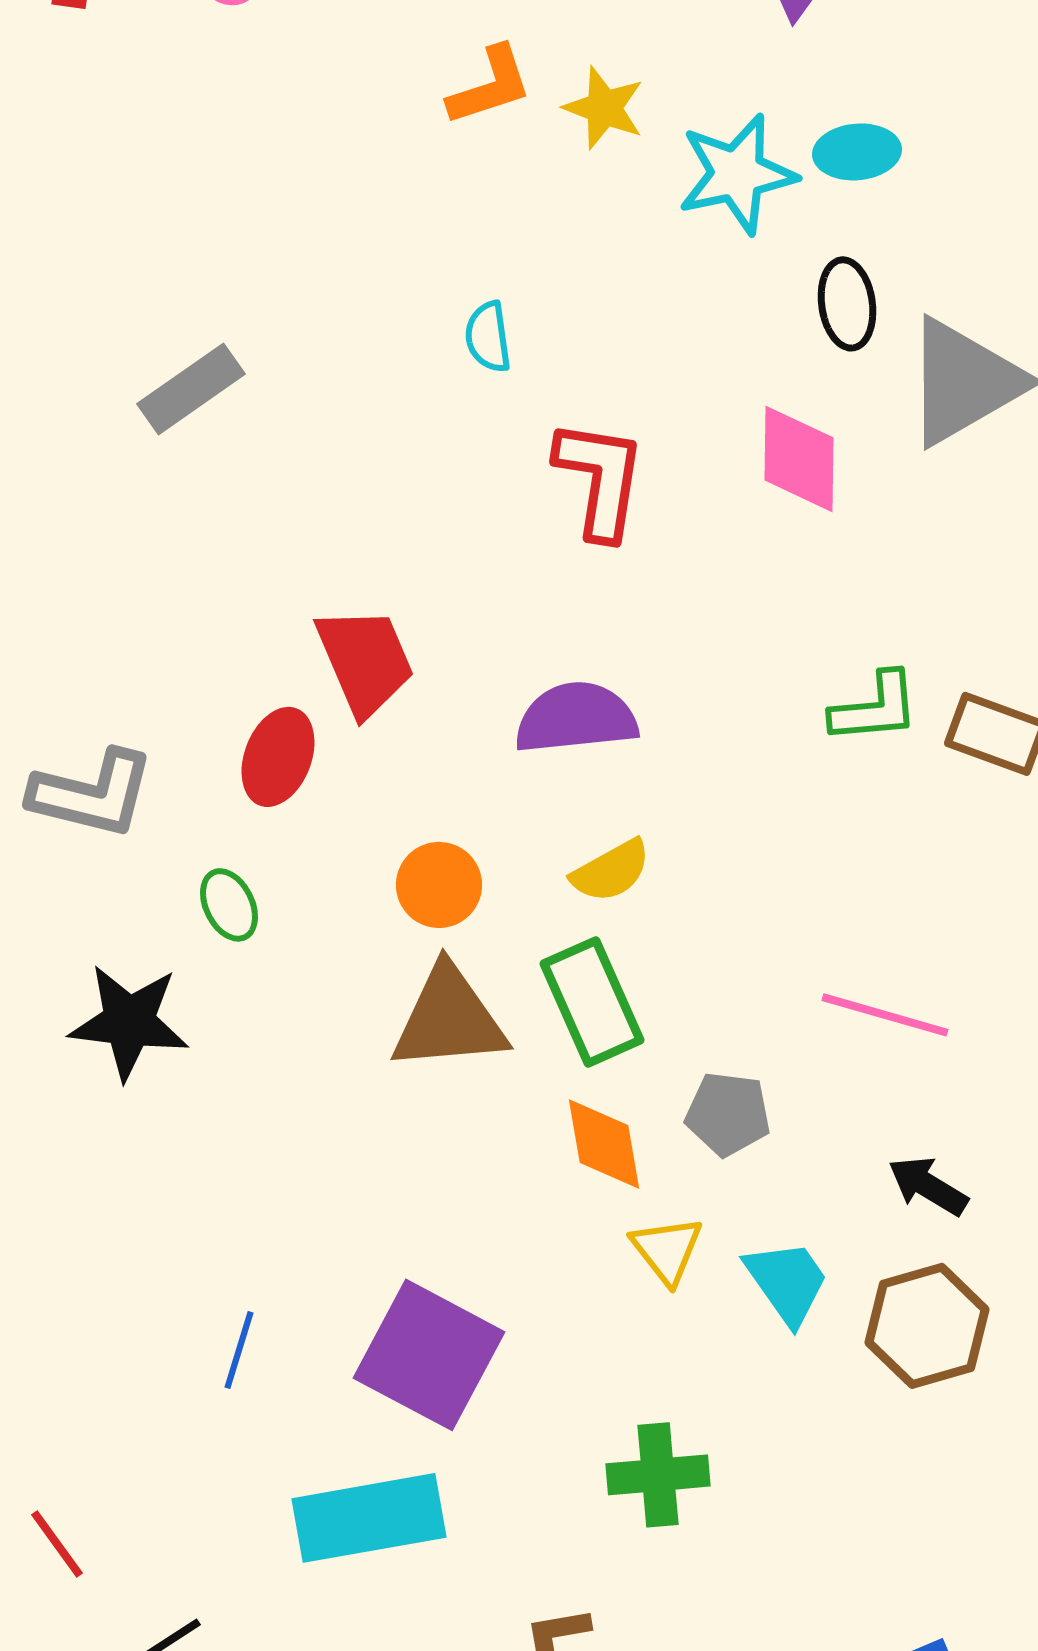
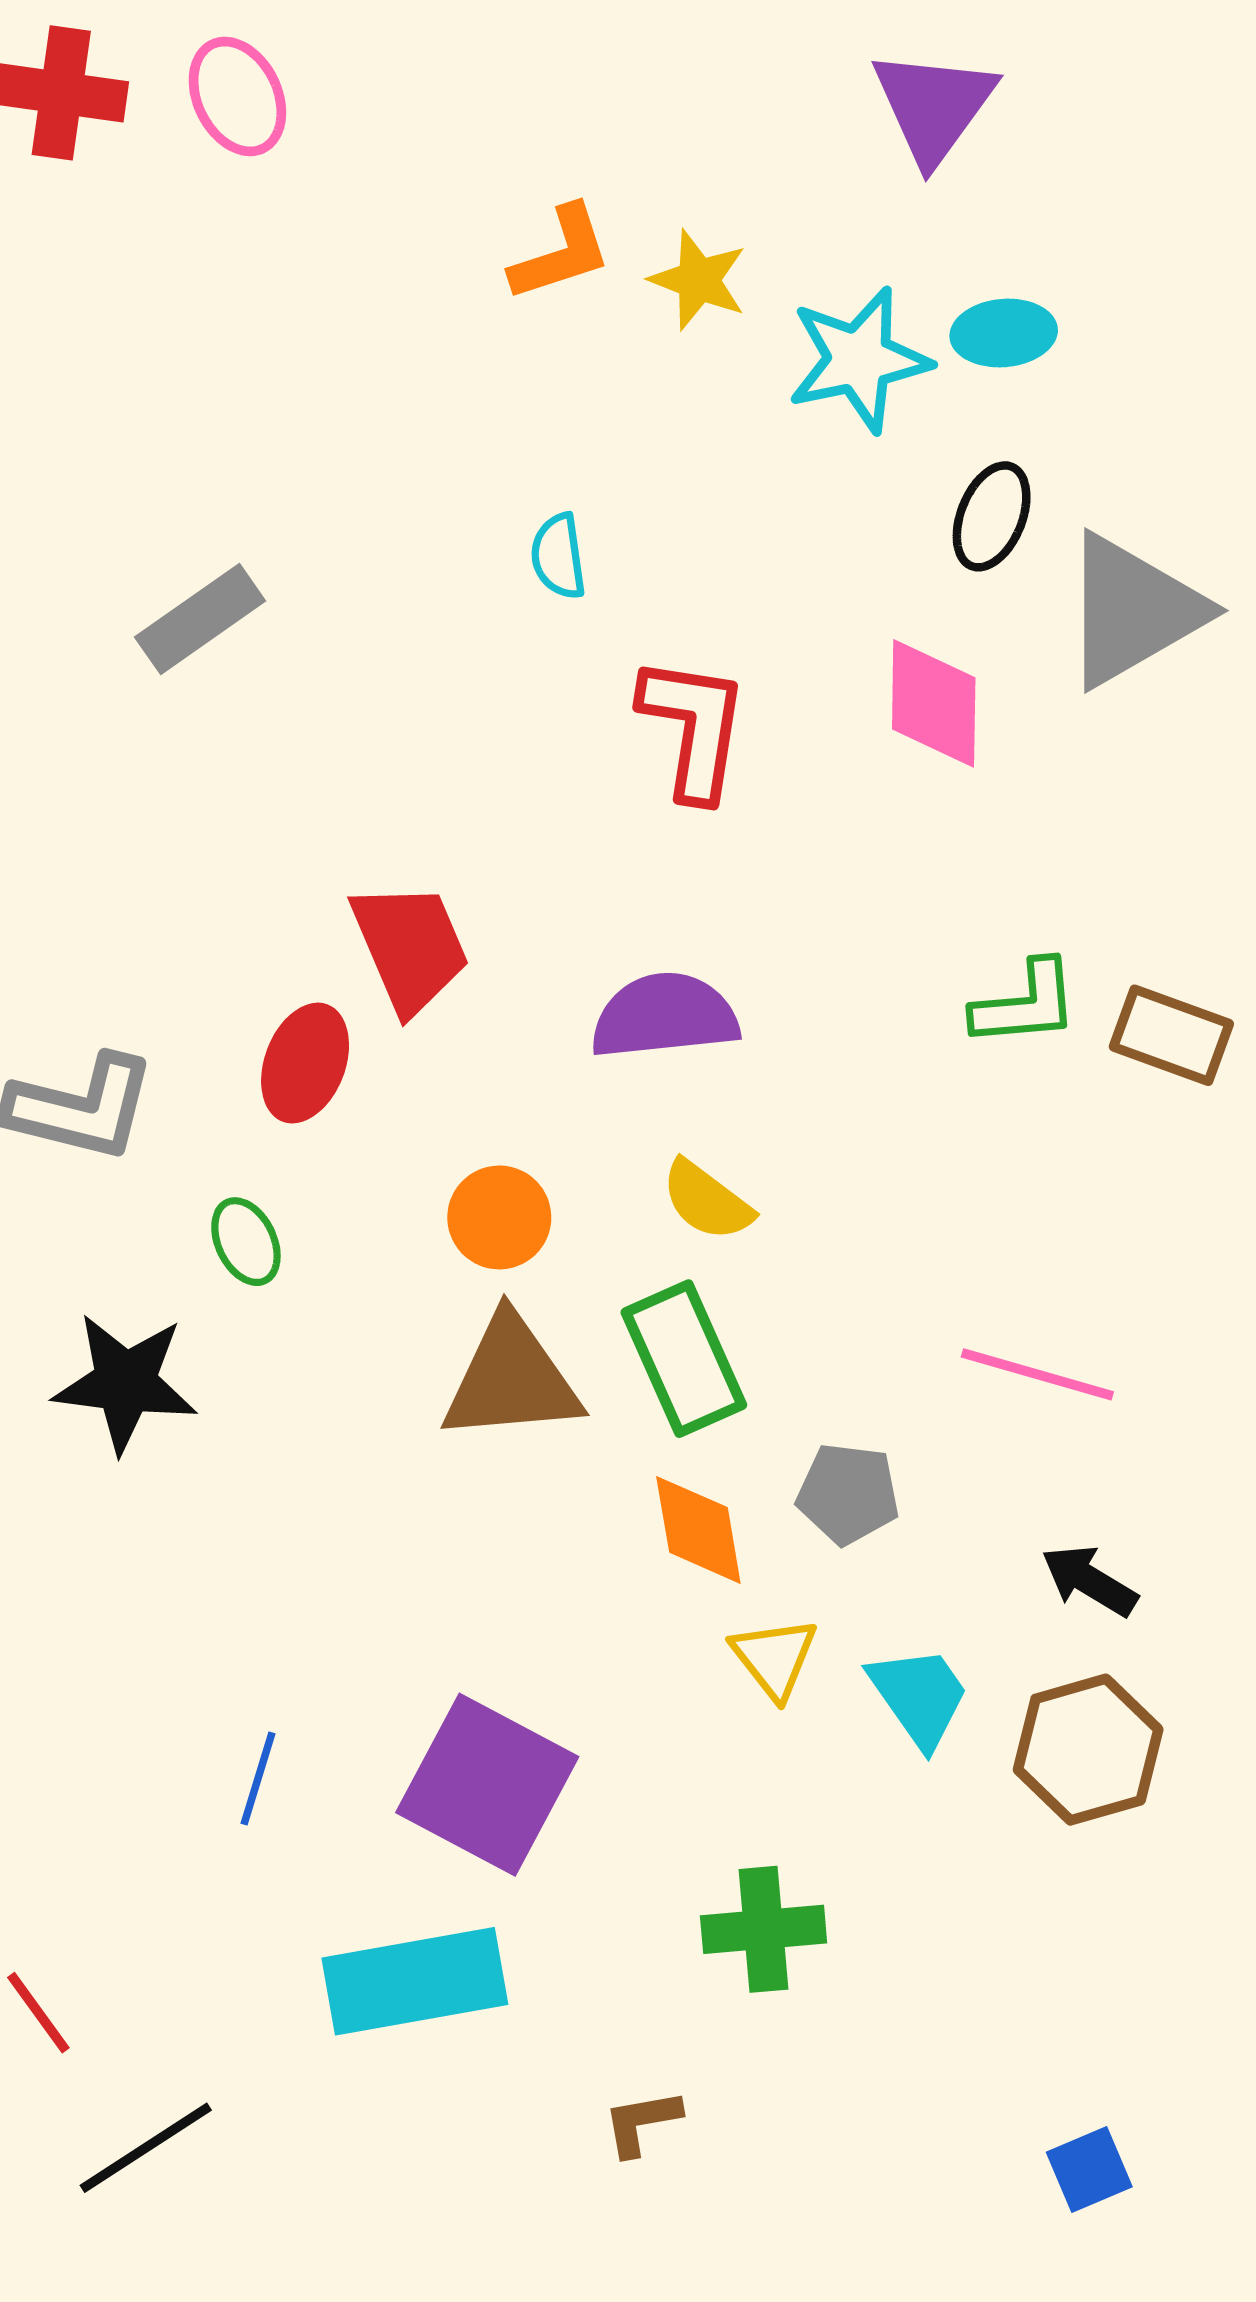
black ellipse: (847, 304) -> (992, 516), turned 30
yellow semicircle: (611, 871) -> (707, 1201), turned 66

